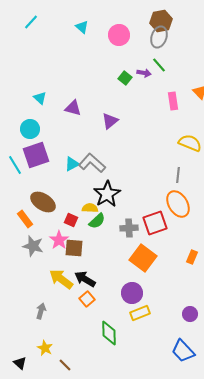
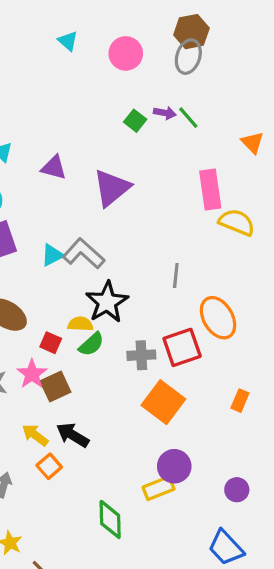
green line: (159, 65) -> (188, 118), moved
pink rectangle: (173, 101) -> (210, 189), moved, size x1.4
purple triangle: (110, 121) -> (112, 188), size x1.5
gray line: (178, 175) -> (176, 275), moved
brown square: (74, 248) -> (55, 387), turned -30
yellow arrow: (61, 279) -> (35, 435), size x0.7
purple circle: (132, 293) -> (174, 466), moved
orange square: (87, 299) -> (49, 466), moved

